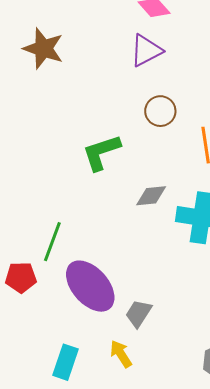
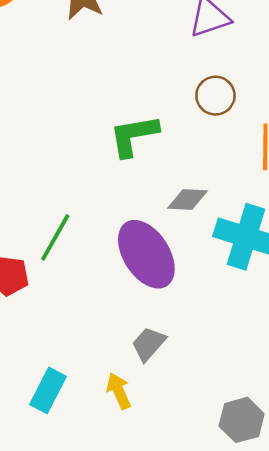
purple ellipse: (90, 286) -> (146, 254), moved

